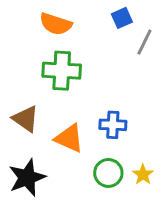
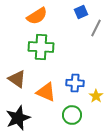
orange semicircle: (56, 24) -> (37, 16), turned -50
yellow star: (143, 174) -> (96, 96), moved

